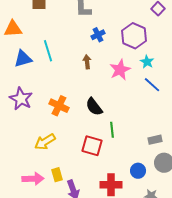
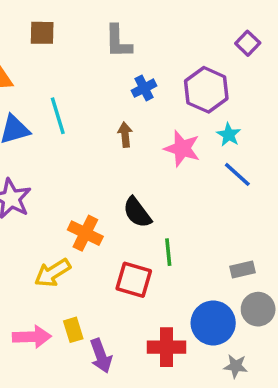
pink star: (120, 70) -> (182, 149), turned -30
orange cross: (59, 106) -> (85, 233), moved
blue circle: (138, 171) -> (213, 323), size x1.6

